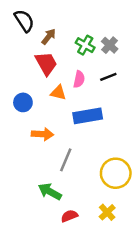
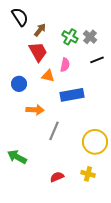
black line: (108, 77) -> (97, 60), moved
green arrow: (50, 192) -> (17, 157), moved
yellow cross: (107, 212) -> (88, 174), turned -32

